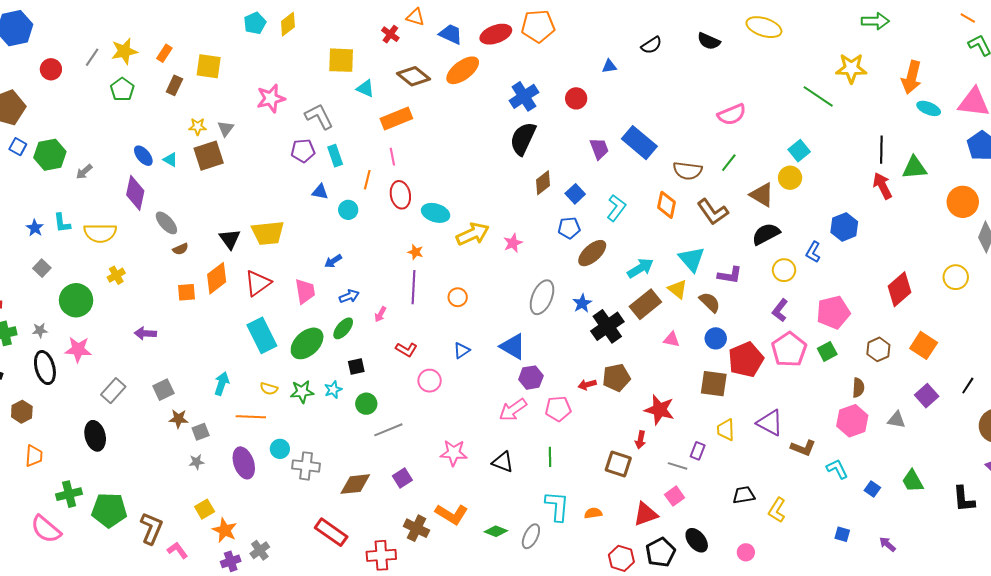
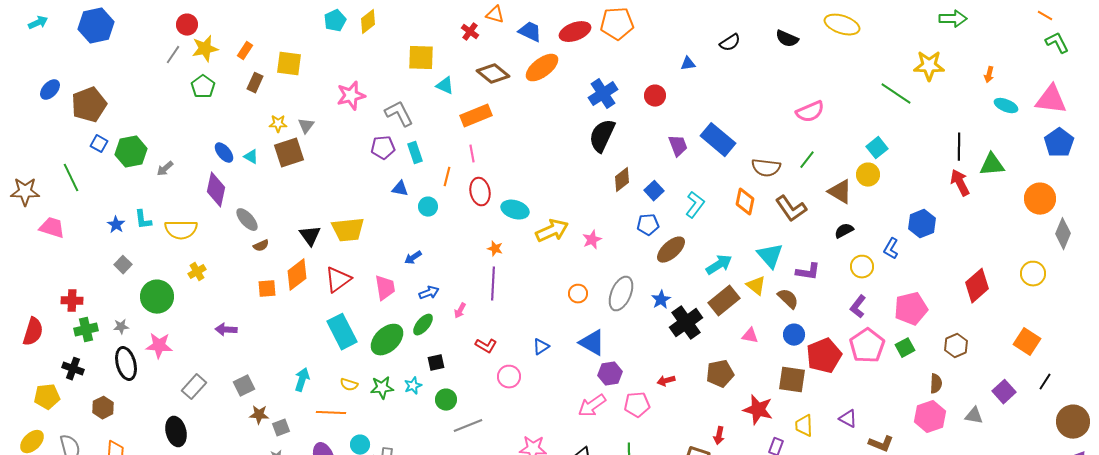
red circle: (51, 69) -> (187, 25), moved
orange arrow: (912, 77) -> (989, 75), size x0.5
black semicircle: (766, 234) -> (844, 231), size x0.7
orange circle: (458, 297) -> (578, 294), moved
orange square: (924, 345) -> (1027, 342), moved
brown pentagon: (616, 378) -> (720, 374), moved
red star: (659, 410) -> (758, 410), moved
purple triangle: (770, 423) -> (848, 419), size x0.7

